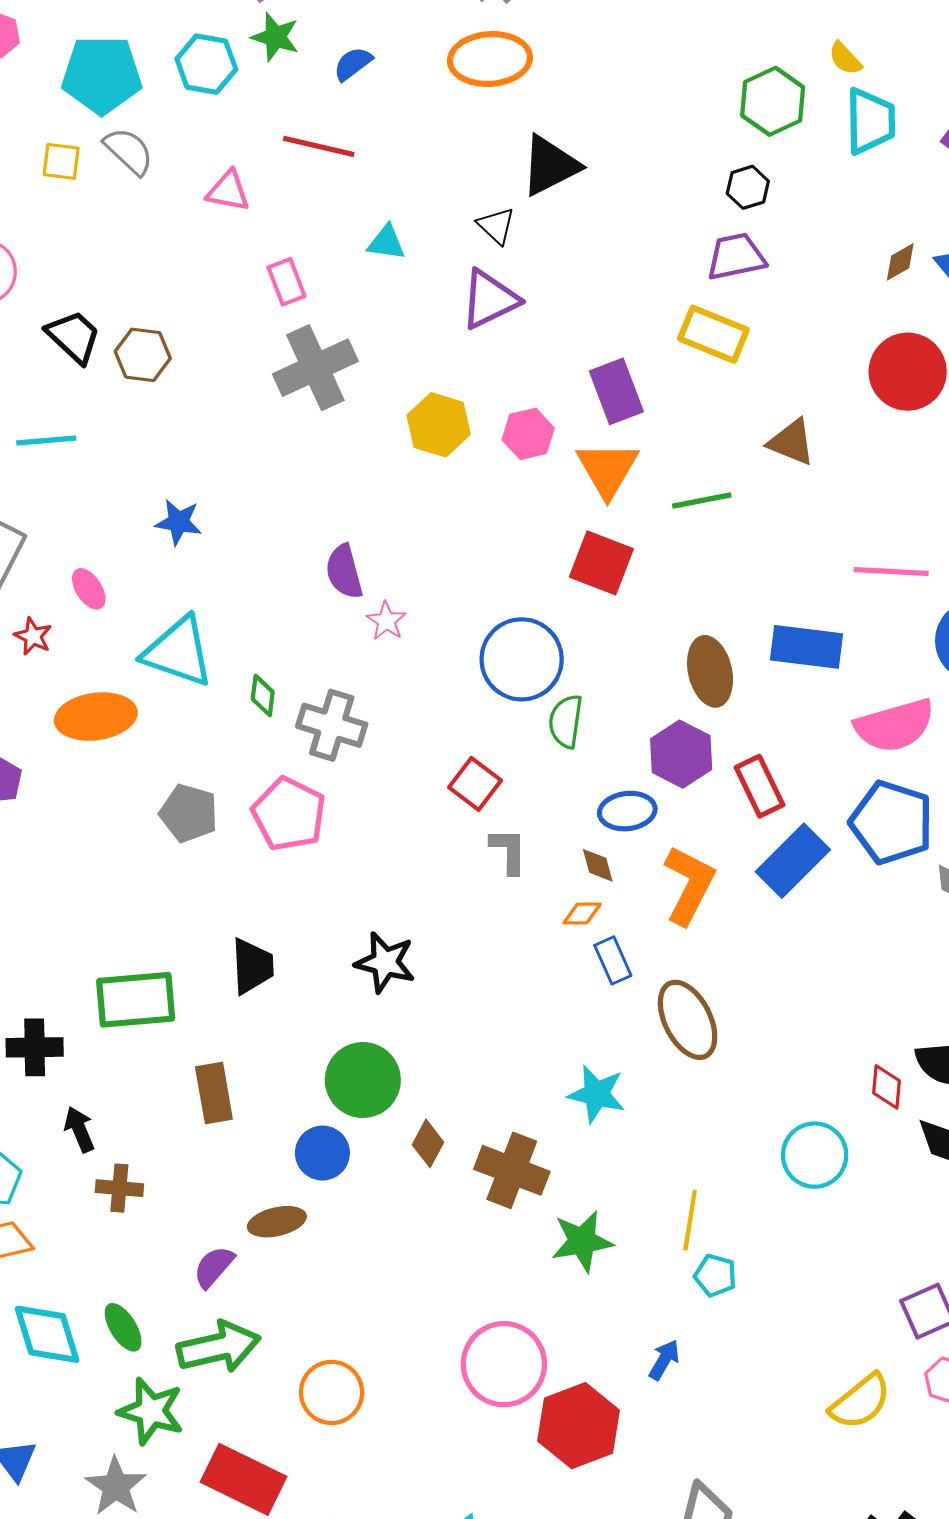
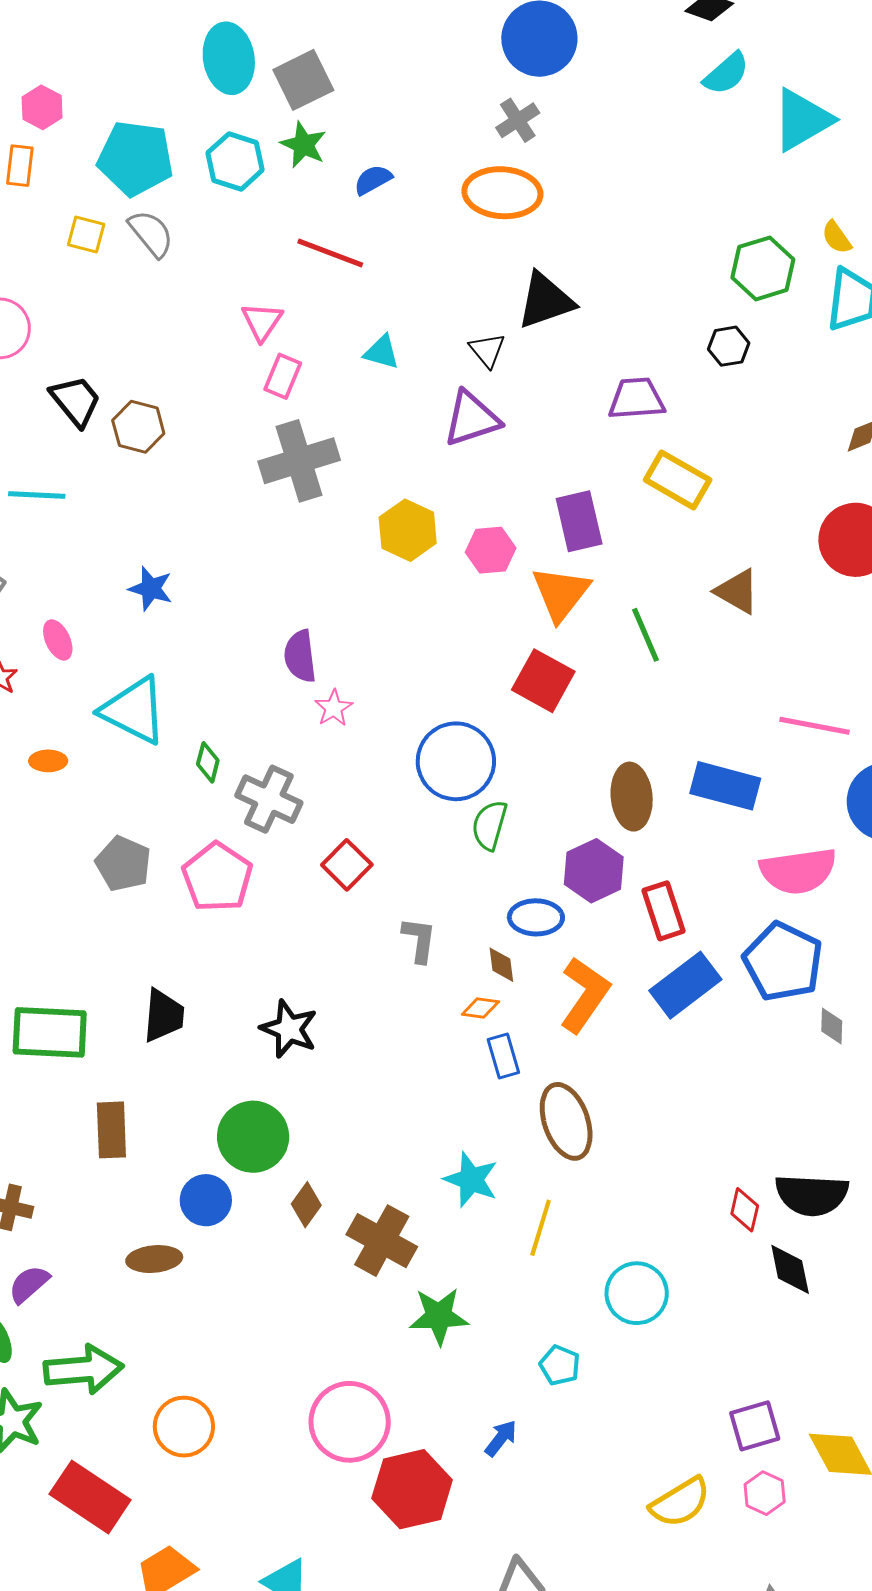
pink triangle: (228, 191) -> (262, 321), moved, turned 45
purple trapezoid: (736, 257) -> (637, 399), moved
pink rectangle: (286, 282) -> (283, 376), turned 36
green line: (702, 500) -> (645, 635), turned 70
orange ellipse: (96, 717) -> (48, 761), size x0.5
red square: (475, 784) -> (347, 865), moved
cyan circle: (815, 1155) -> (637, 1293), moved
yellow line: (690, 1220) -> (541, 1228), moved
purple semicircle: (214, 1267) -> (29, 1284), moved

